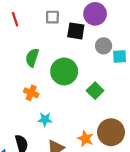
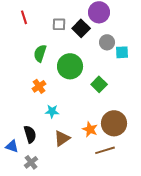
gray square: (52, 17) -> (59, 24), moved
black square: (76, 31) -> (81, 28), turned 36
orange cross: (31, 93) -> (39, 86), turned 32

